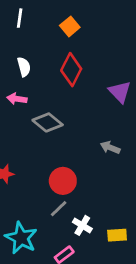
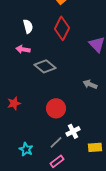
gray line: (59, 209) -> (56, 142), moved
white cross: (82, 225) -> (73, 131), moved, turned 32
cyan star: (21, 238) -> (26, 149), size x0.6

